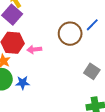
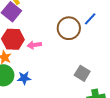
gray square: (92, 71) -> (82, 73), moved

